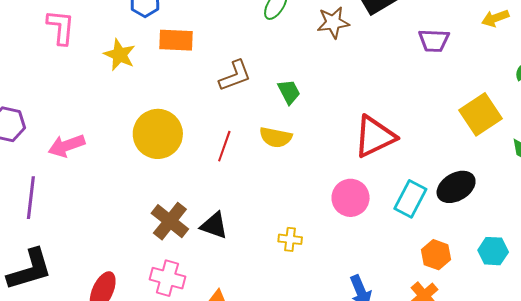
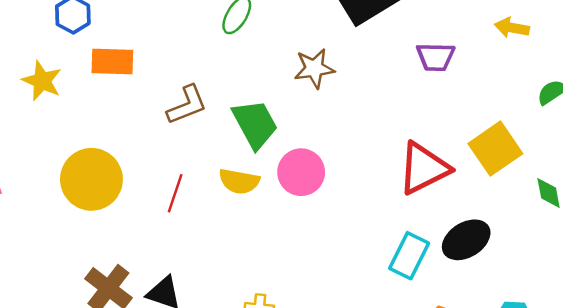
yellow arrow: (495, 18) -> (512, 28), turned 32
brown star: (333, 22) -> (314, 68), moved
green trapezoid: (289, 92) -> (255, 124), size x1.6
red triangle: (375, 137) -> (424, 168), moved
pink circle: (351, 198) -> (301, 172), moved

